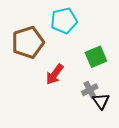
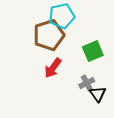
brown pentagon: (28, 42) -> (49, 35), moved

